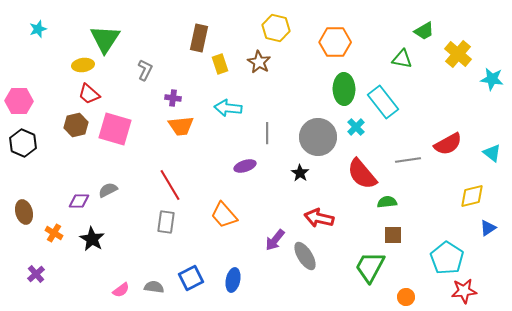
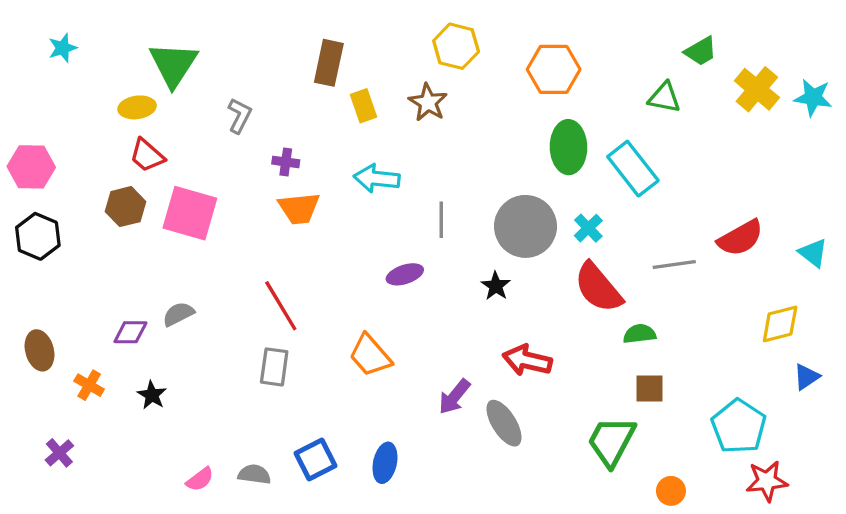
cyan star: (492, 79) -> (813, 97), moved
cyan cross: (356, 127) -> (588, 228), moved
black star: (92, 239) -> (152, 395), size x0.7

